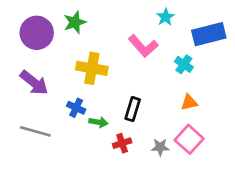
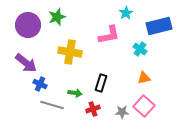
pink L-shape: (143, 46) -> (109, 35), turned -60
blue cross: (76, 108) -> (40, 84), moved
gray line: (35, 131) -> (52, 105), moved

